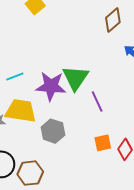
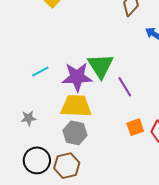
yellow trapezoid: (21, 111) -> (76, 106), moved
gray hexagon: (53, 131) -> (75, 133), moved

